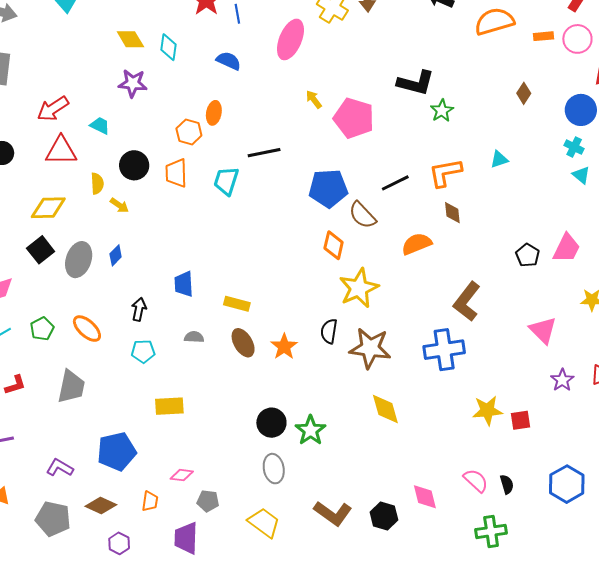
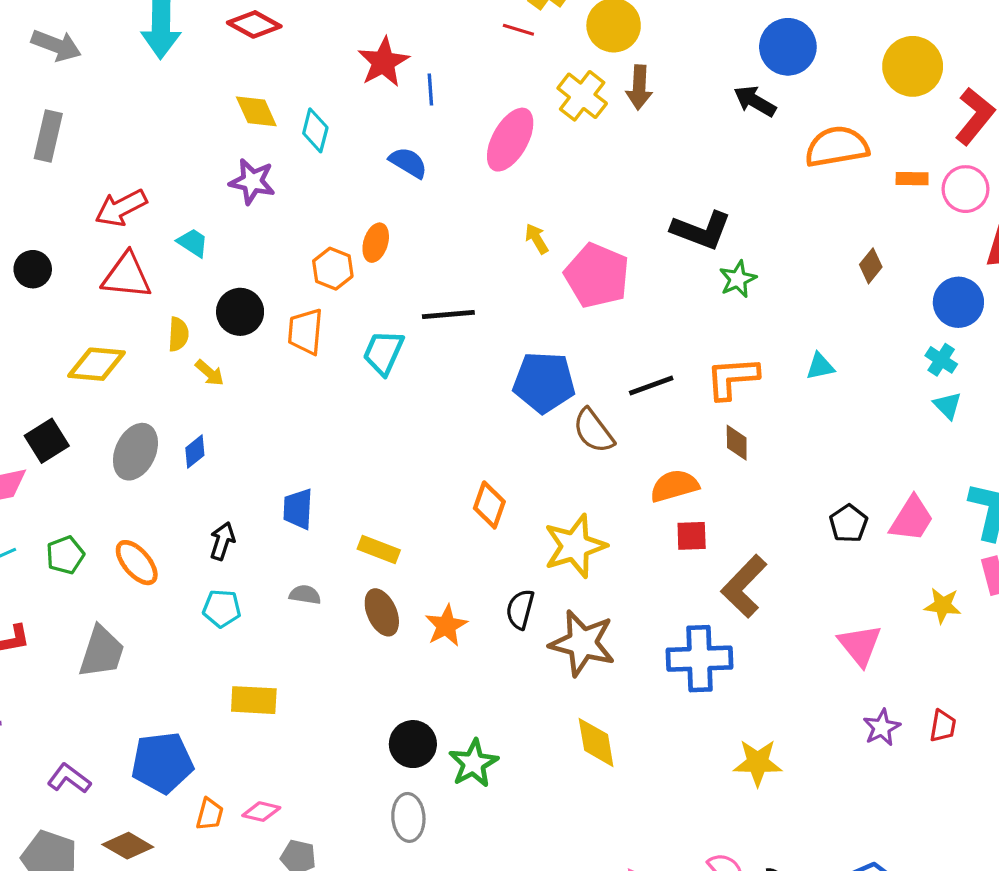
orange diamond: (334, 245) -> (489, 505), moved
black square: (41, 250) -> (47, 441), moved
red square: (520, 420) -> (692, 536), moved
orange trapezoid: (150, 501) -> (210, 814), moved

